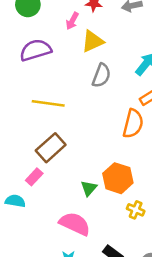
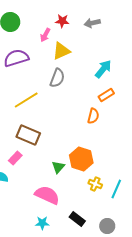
gray semicircle: (101, 75) -> (57, 78), moved
yellow line: (48, 103) -> (26, 100), turned -40
orange semicircle: (133, 124) -> (93, 116), size x0.7
brown rectangle: (51, 148) -> (28, 135), turned 65

